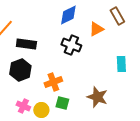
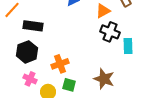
black cross: (71, 45) -> (110, 32), moved
pink cross: (23, 106) -> (30, 79), moved

